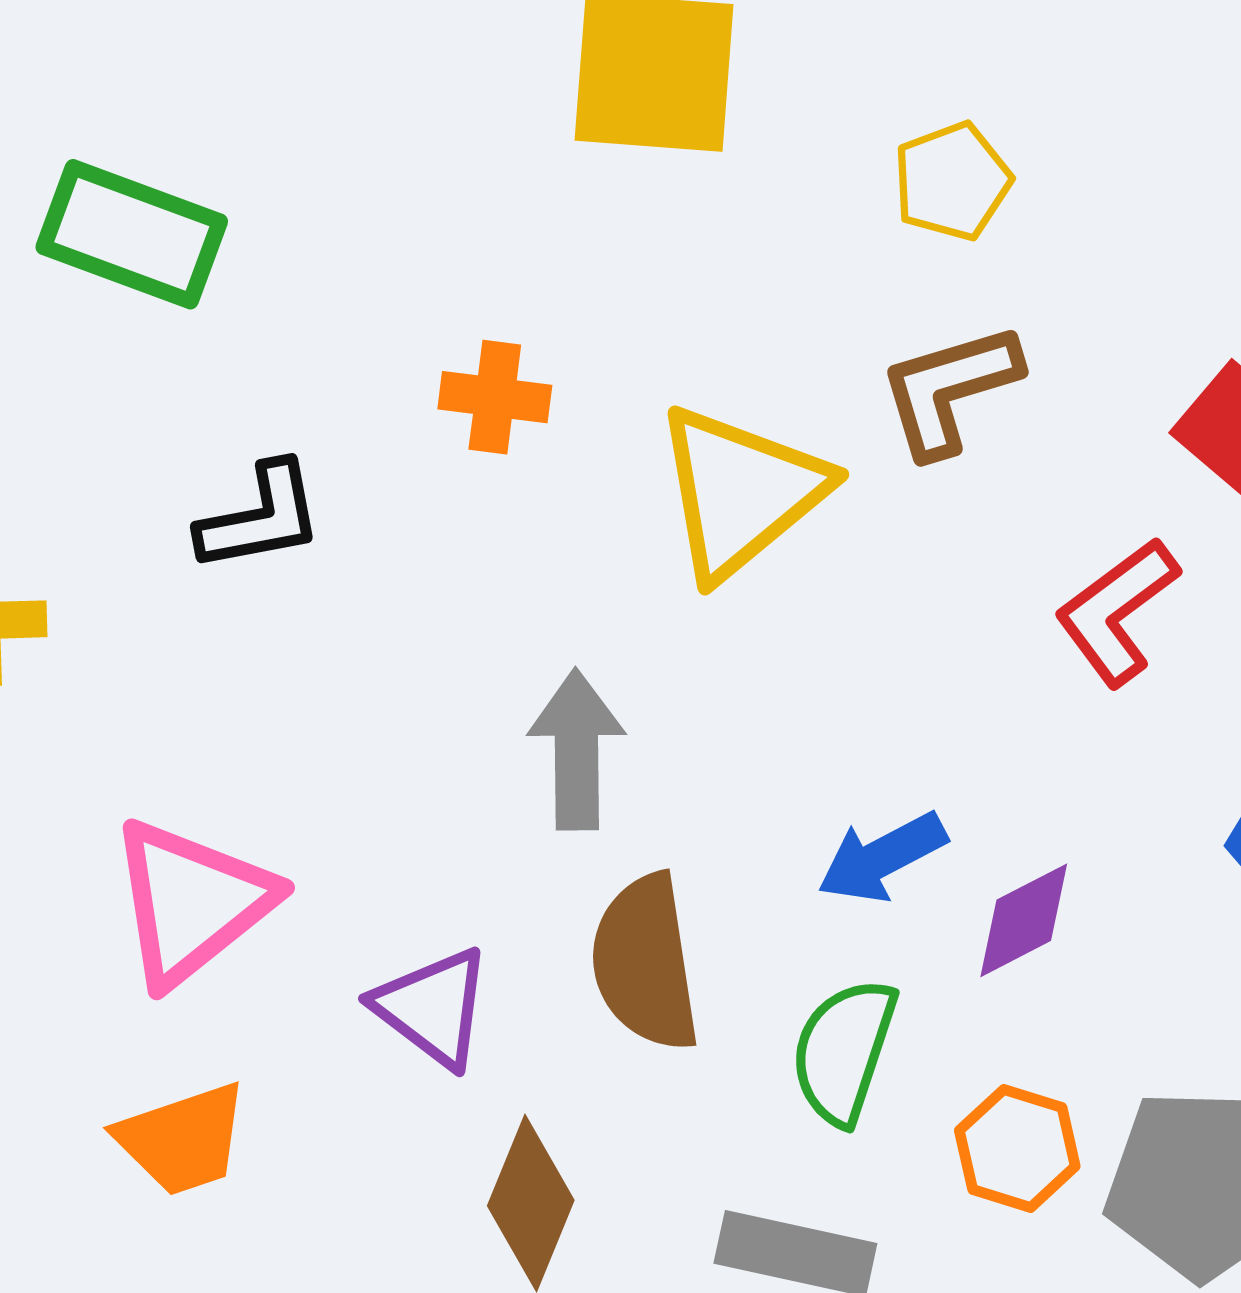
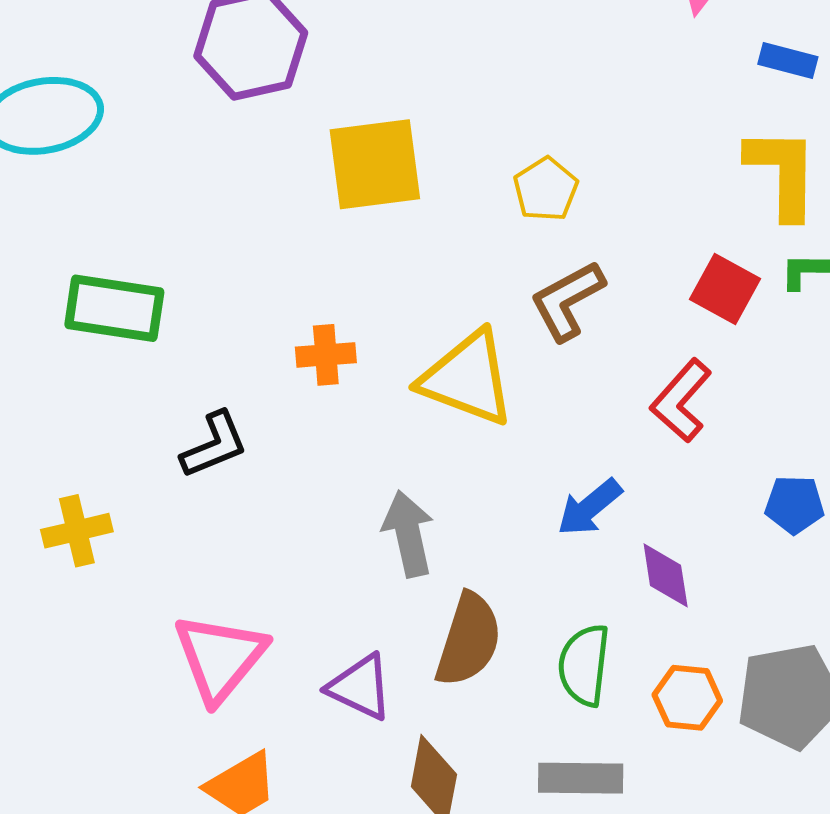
yellow triangle: (741, 492) -> (467, 378), turned -48
blue arrow: (882, 857) -> (590, 507), moved
purple diamond: (1024, 920) -> (666, 575), turned -60
brown semicircle: (645, 963) -> (468, 640), turned -142

